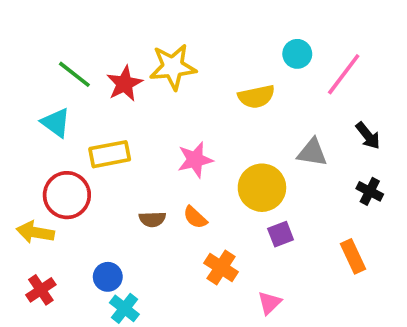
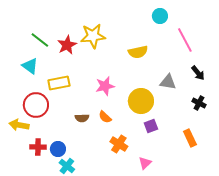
cyan circle: (297, 54) -> (160, 16), moved
pink line: (344, 74) -> (185, 40), turned -65
red cross: (41, 290) -> (38, 147), moved, turned 35

